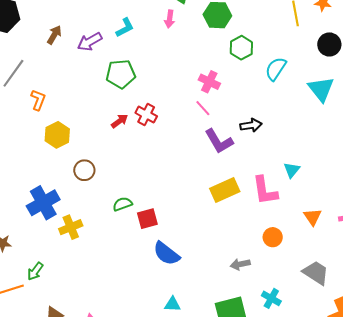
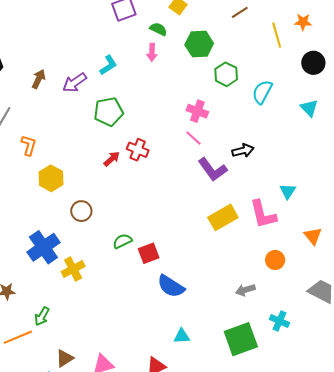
cyan triangle: (321, 89) -> (309, 108), size x0.7

